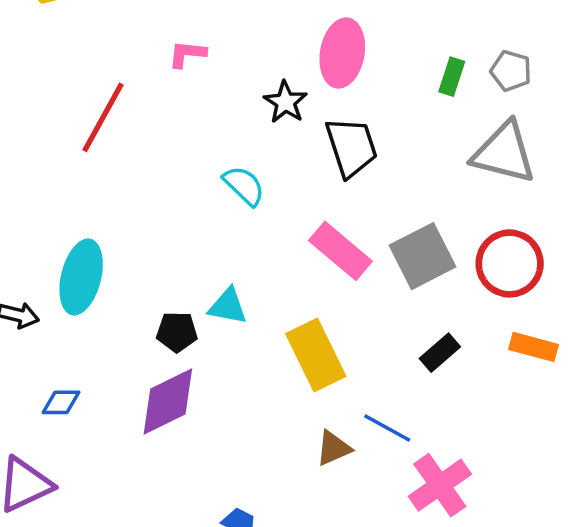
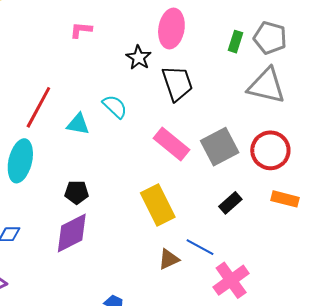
gray pentagon: (511, 71) -> (270, 38), size x1.4
red line: (103, 117) -> (38, 107), moved
cyan triangle: (228, 306) -> (78, 124), moved

